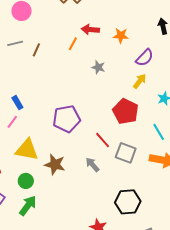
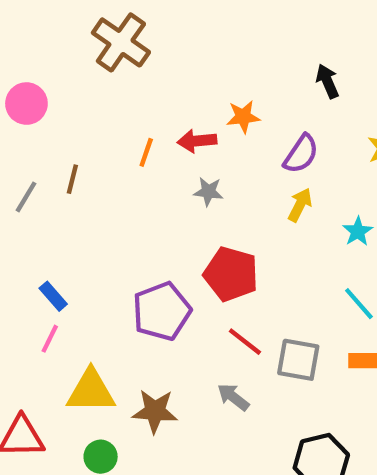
red arrow: (90, 29) -> (197, 141), moved
gray line: (15, 43) -> (26, 197), moved, turned -35
red pentagon: (126, 111) -> (231, 274), moved

